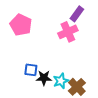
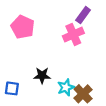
blue square: (31, 70) -> (12, 88), moved
black star: (44, 78) -> (42, 76), moved

